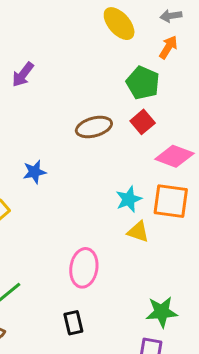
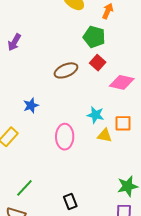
cyan star: (129, 199) -> (96, 115), turned -30
orange square: (171, 201) -> (123, 123), moved, size x0.7
pink ellipse: (84, 268) -> (65, 137), moved

